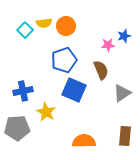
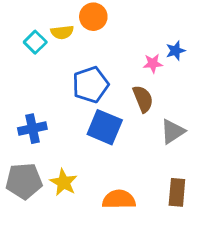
orange circle: (66, 26) -> (93, 17), moved
yellow star: (46, 112) -> (64, 182), moved

